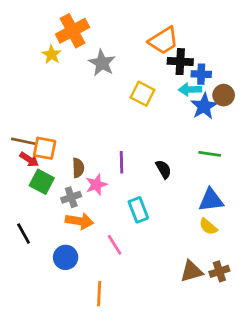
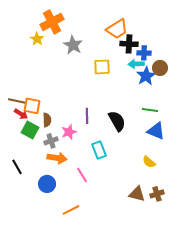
yellow square: (142, 94) -> (102, 67), turned -30
brown semicircle: (78, 168) -> (47, 120), moved
black semicircle: (163, 169) -> (117, 121), size x1.5
blue triangle: (211, 200) -> (156, 131), moved, turned 30
brown triangle: (191, 271) -> (137, 194), turned 30
orange line: (99, 294) -> (71, 210), turned 60

